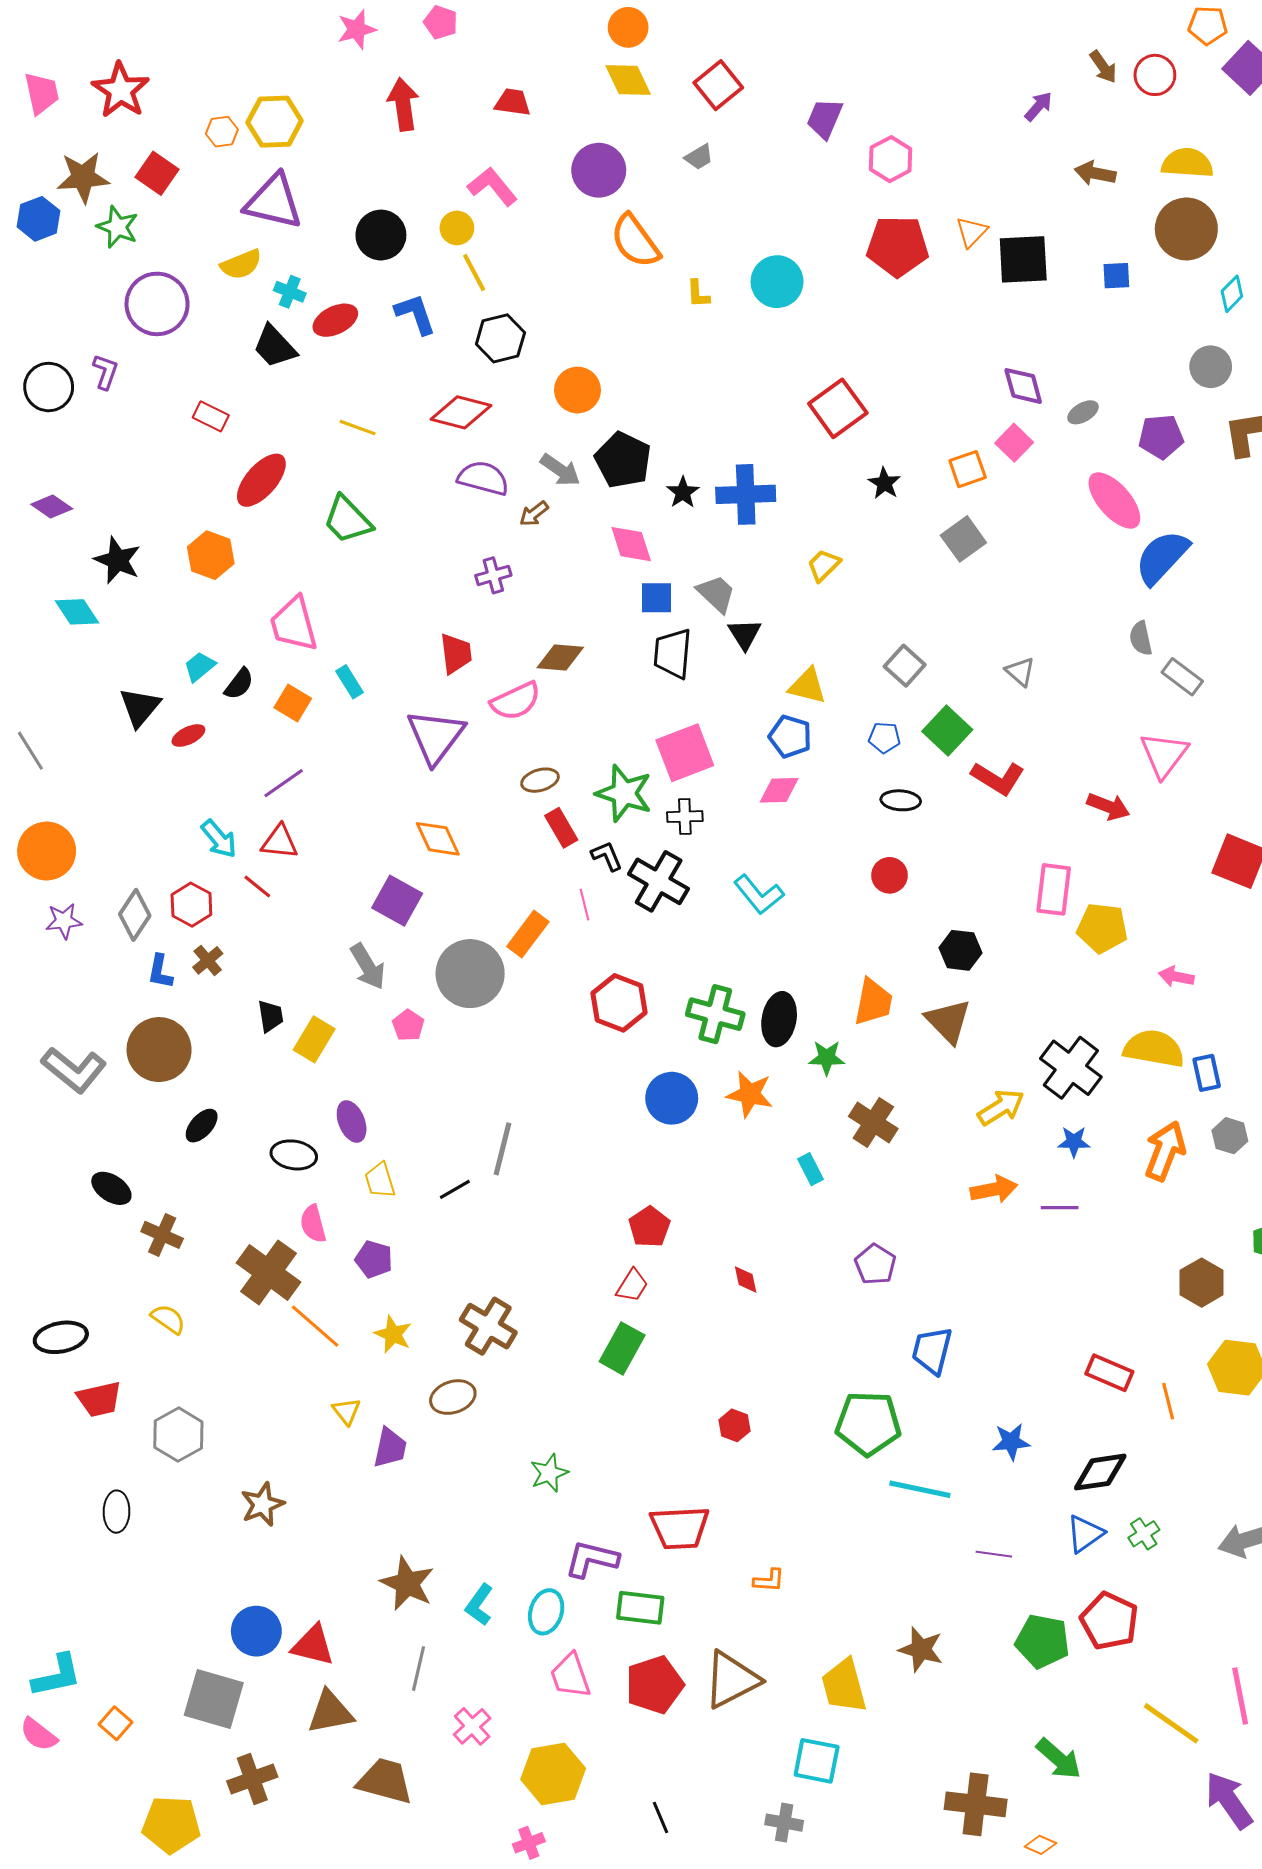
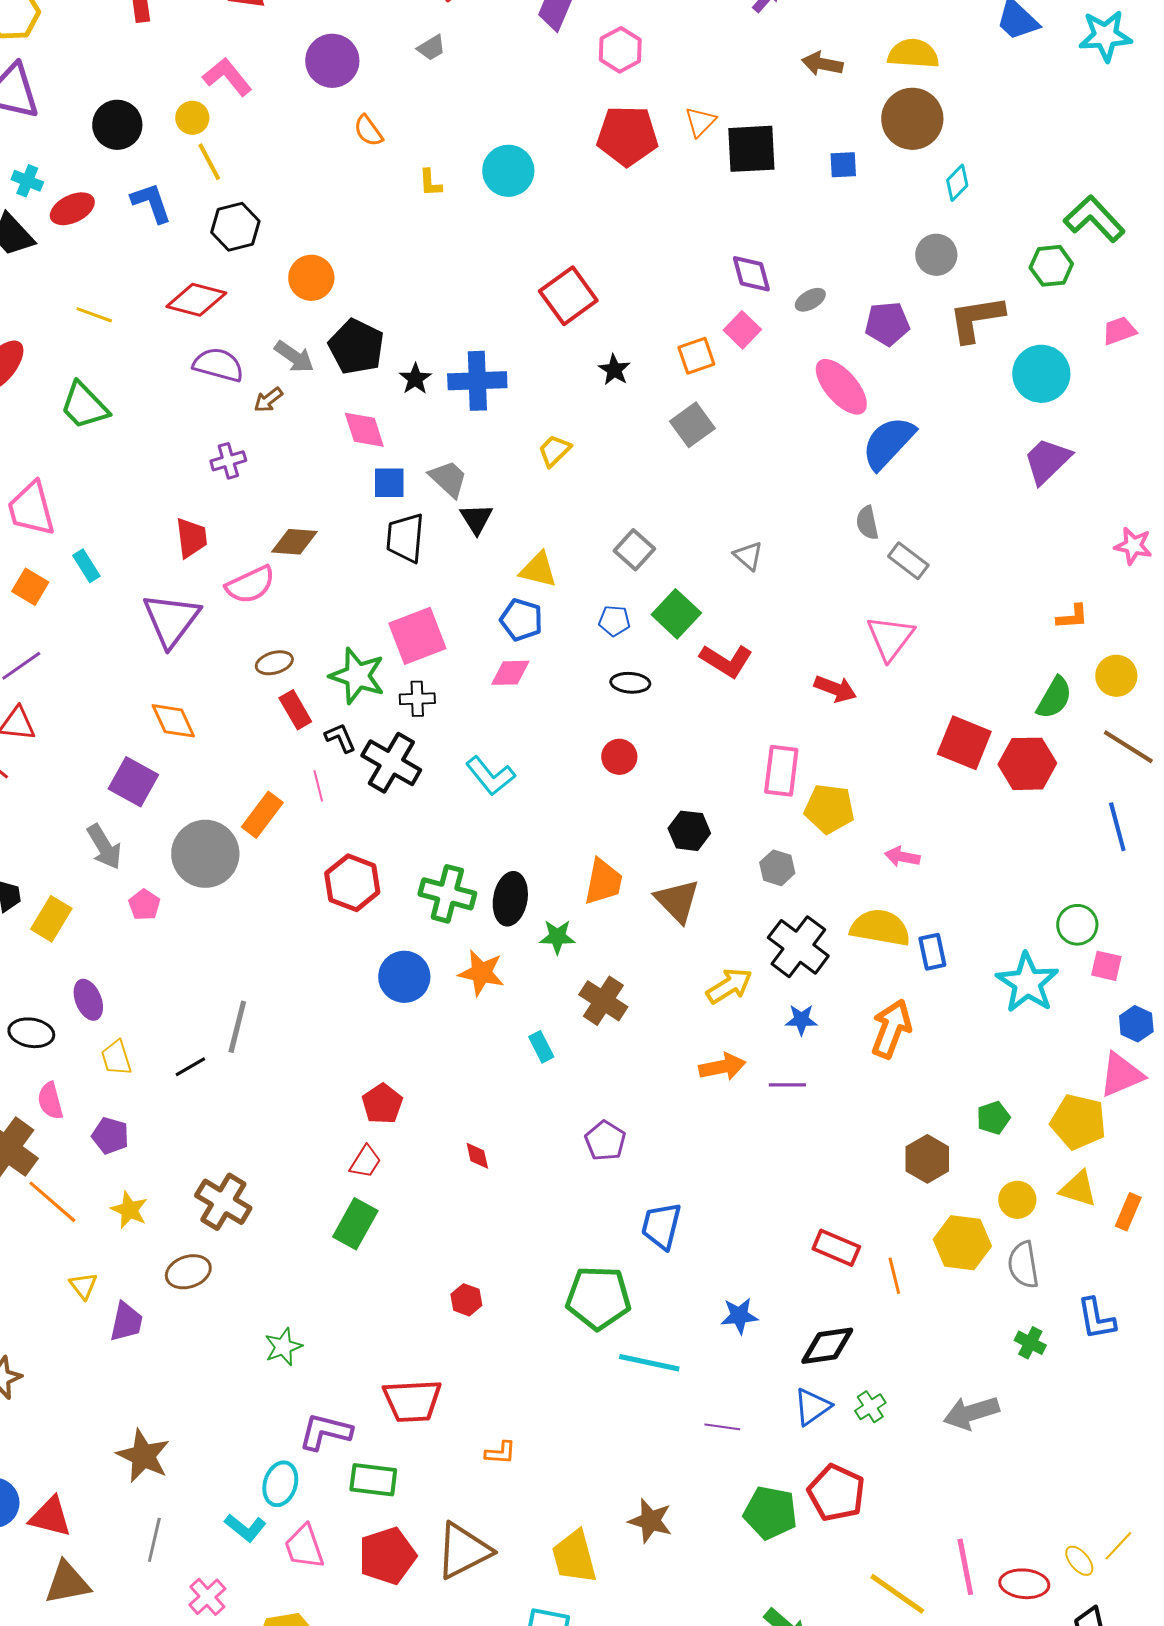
orange semicircle: (635, 241) -> (368, 131), size x0.6
gray hexagon: (1230, 1136) -> (777, 868), moved
cyan L-shape: (479, 1605) -> (245, 1528), moved, turned -87

